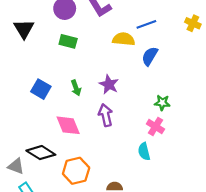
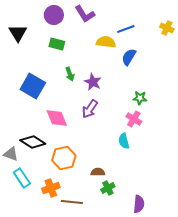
green arrow: (76, 88) -> (70, 74), moved
blue square: (41, 89) -> (33, 86), size x1.4
purple arrow: (106, 115) -> (90, 109), turned -132

